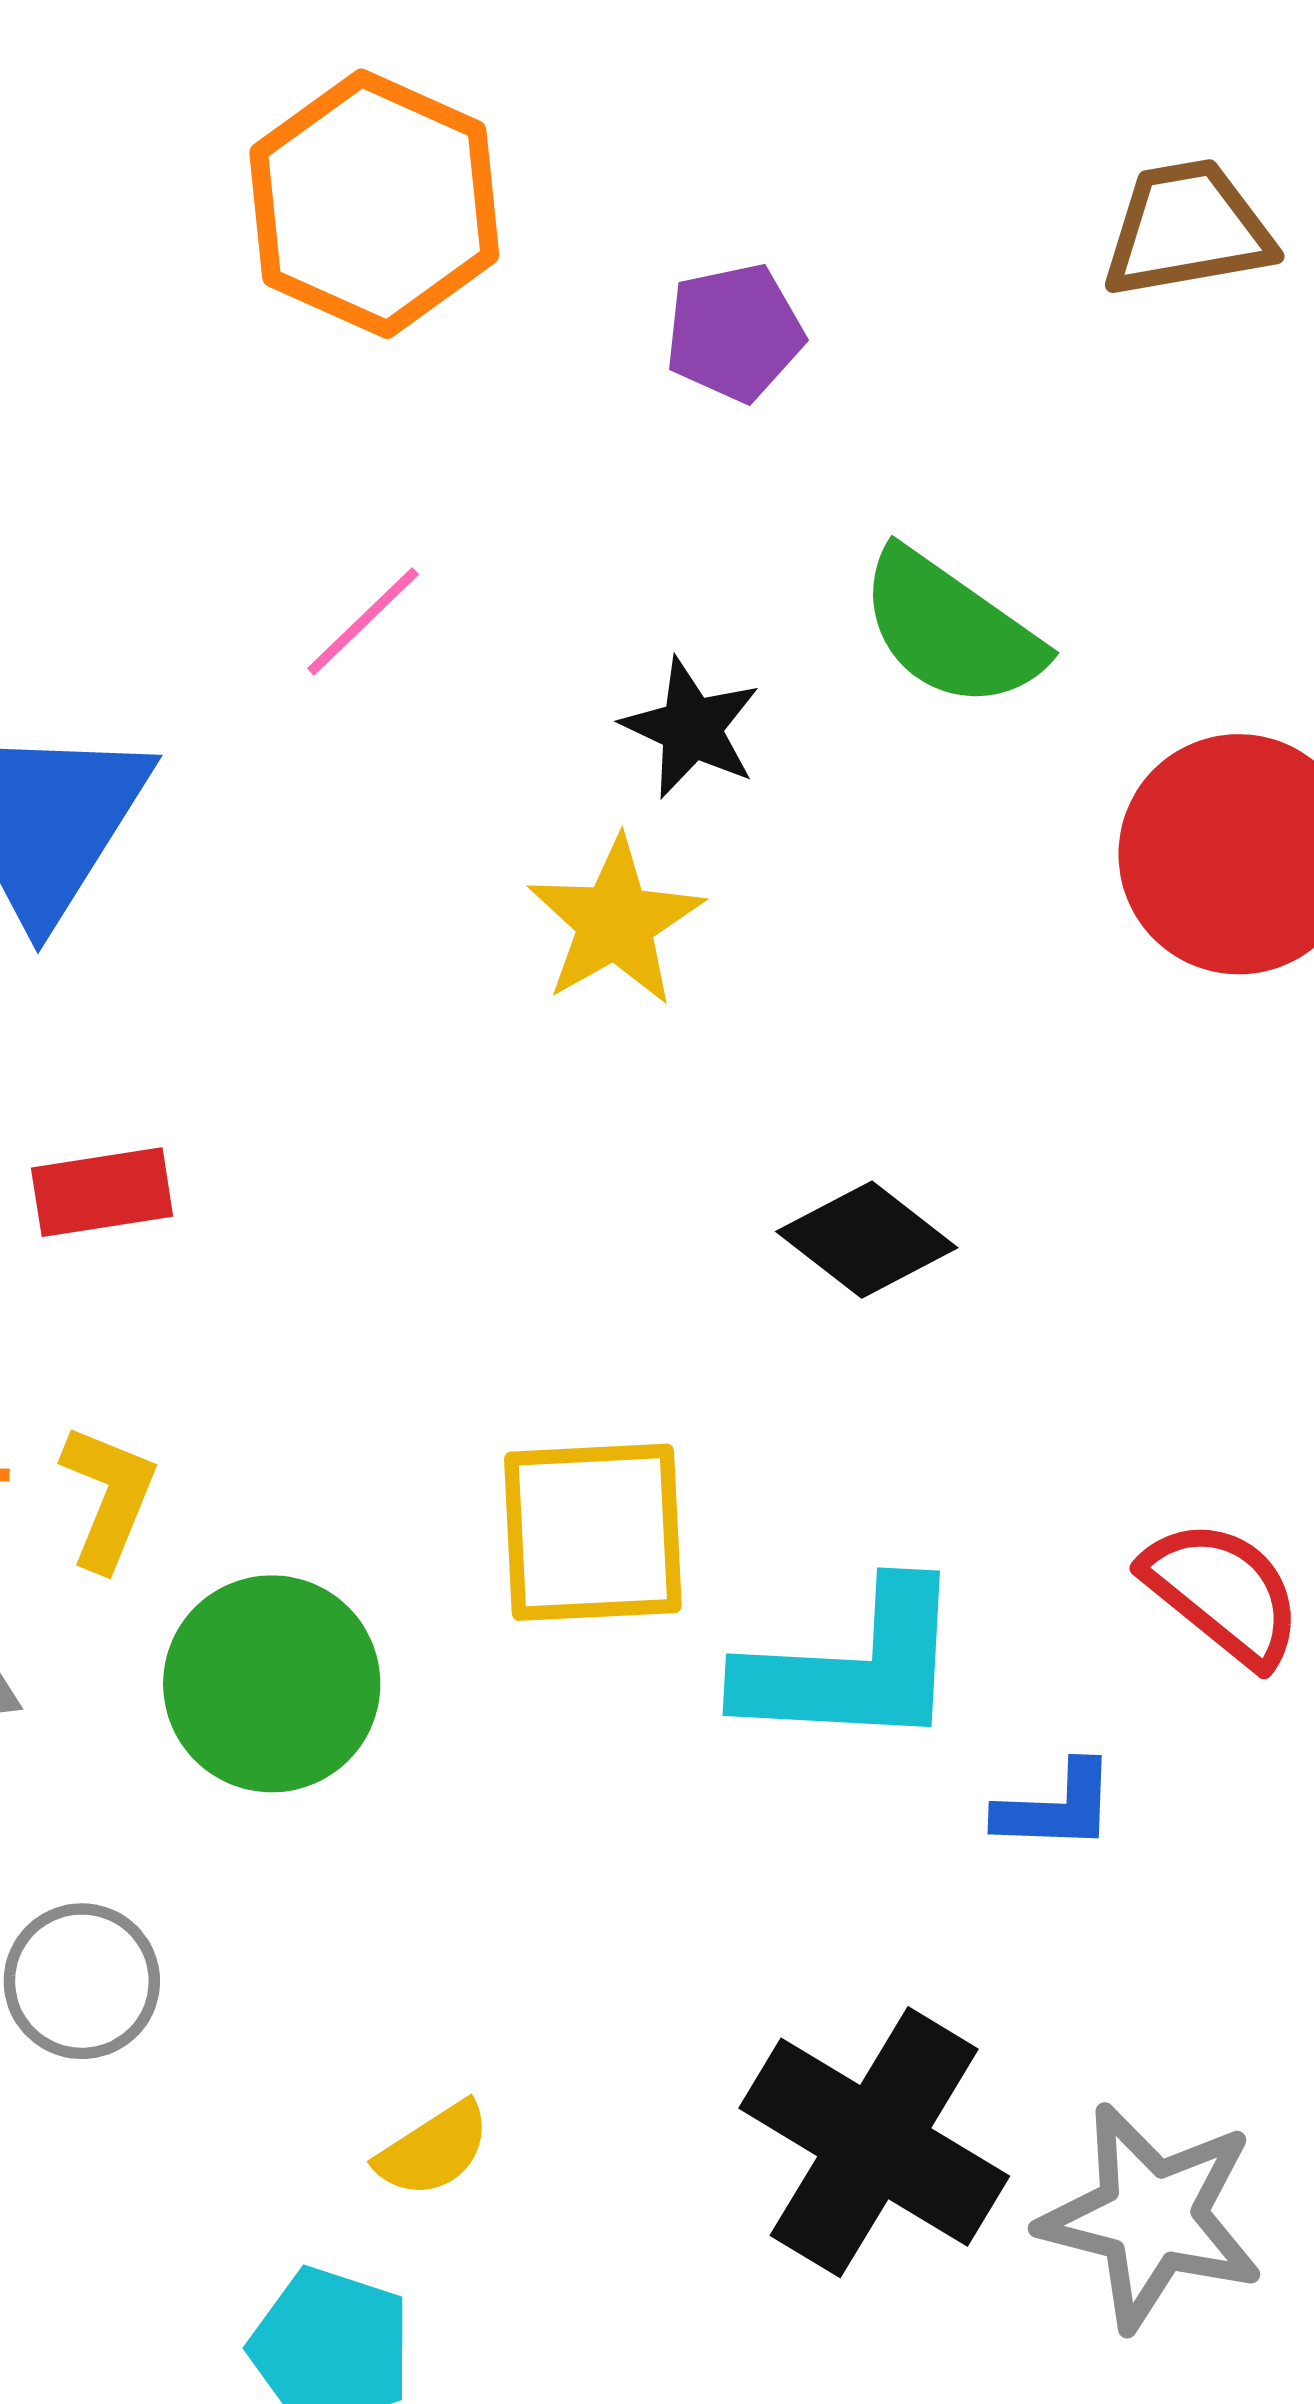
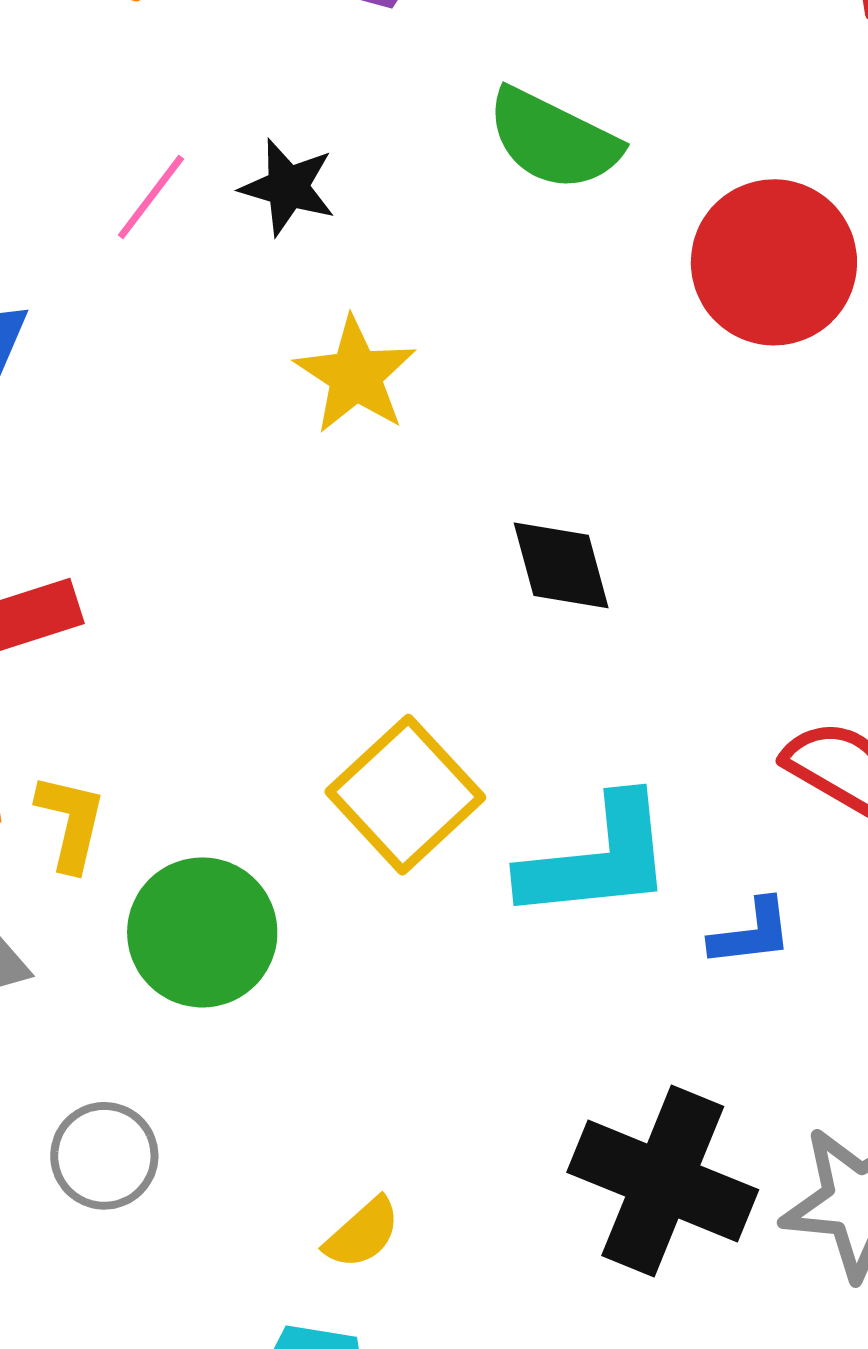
black star: (691, 728) -> (288, 187), moved
black diamond: (867, 1240) -> (561, 565), turned 46
yellow square: (593, 1532) -> (405, 795), turned -31

